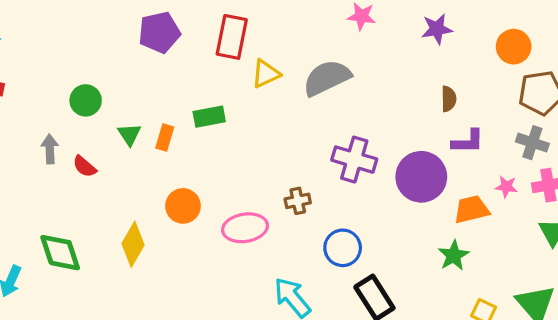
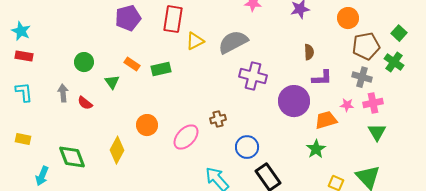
orange rectangle: (165, 137) -> (132, 64), moved, turned -70
purple cross: (354, 160) -> (253, 76), moved
pink ellipse: (245, 228) -> (186, 137), turned -36

